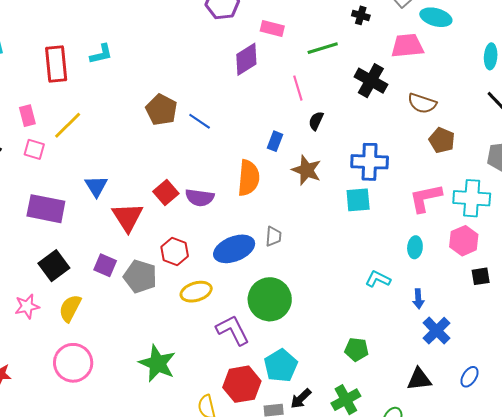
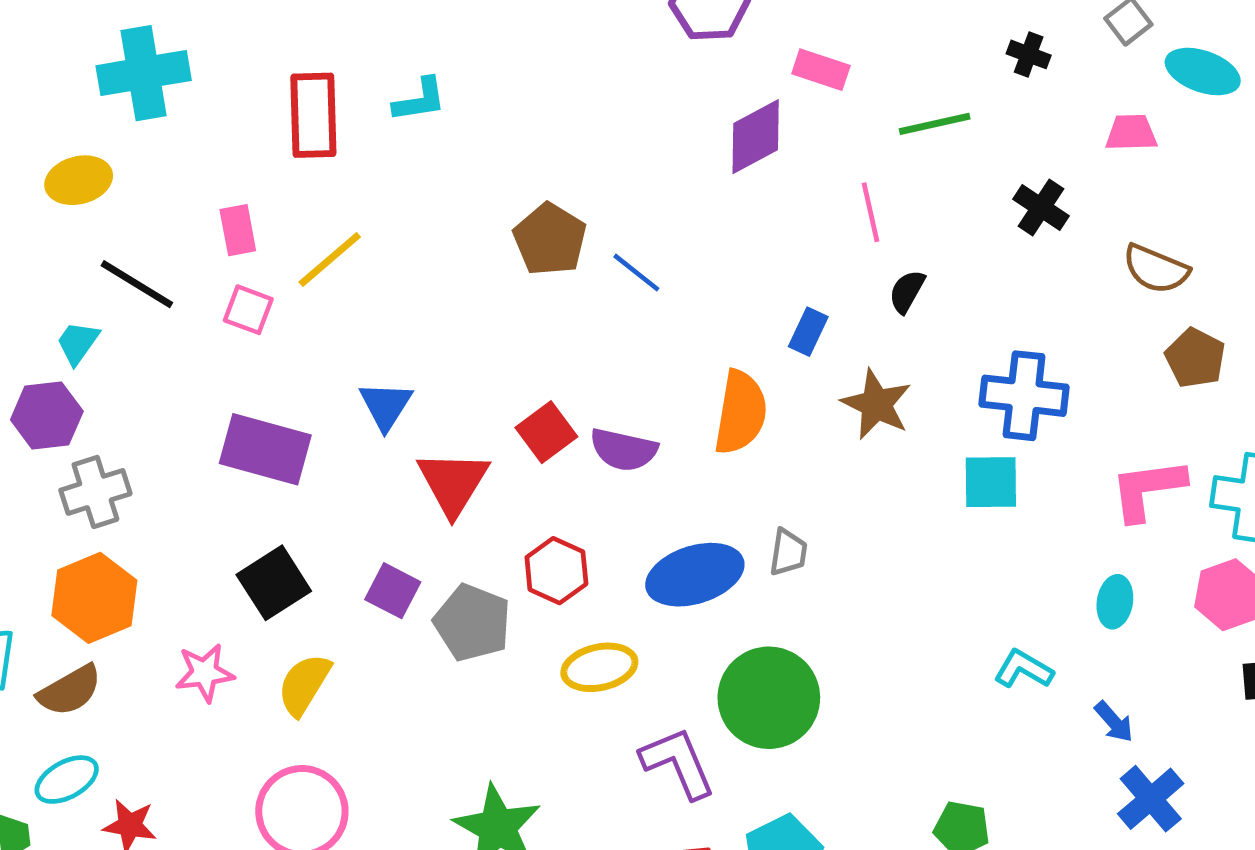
pink trapezoid: (407, 46) -> (1131, 133), size x0.7
black cross: (371, 81) -> (1041, 207), size x0.7
blue arrow: (418, 299) -> (1114, 722), turned -42

